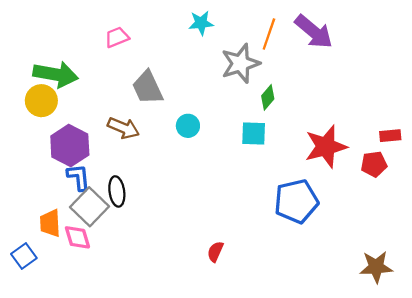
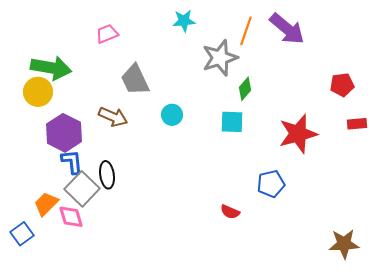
red pentagon: (374, 164) -> (342, 85), moved
blue pentagon: (296, 201) -> (271, 184), size x0.7
orange trapezoid: (50, 223) -> (46, 204), turned 48
red semicircle: (215, 252) -> (230, 212), moved, turned -90

